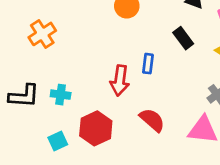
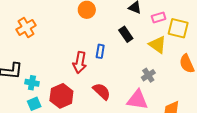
cyan cross: (61, 95) -> (32, 83), moved

